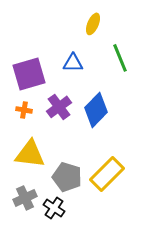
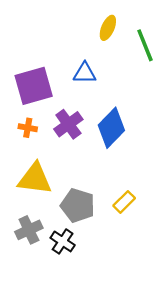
green line: (120, 58) -> (145, 45), moved
yellow rectangle: (107, 174) -> (124, 202), size x0.6

